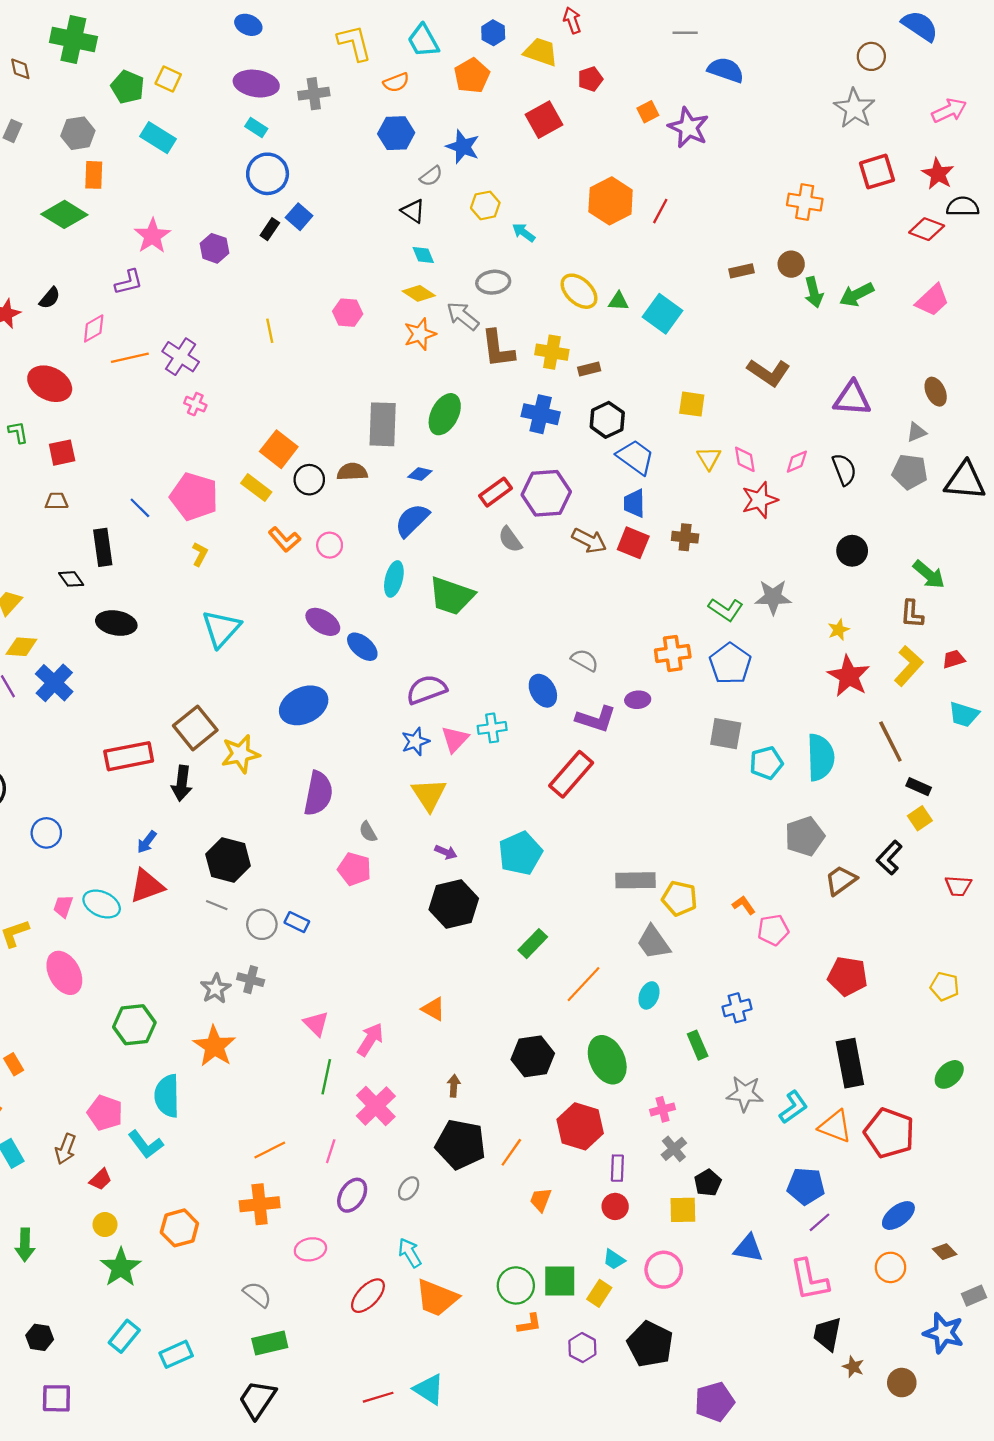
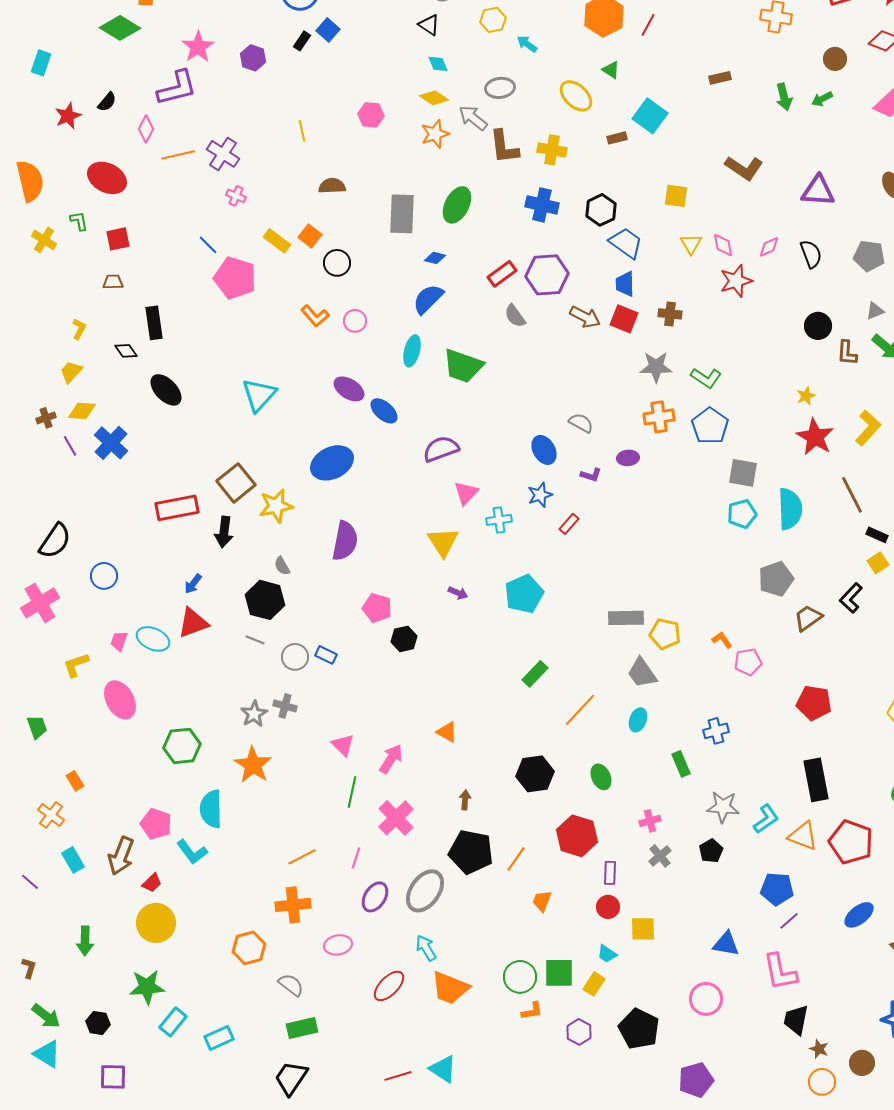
brown circle: (791, 264) -> (835, 59), moved
purple L-shape: (129, 282) -> (177, 88), size x1.6
green arrow: (857, 295) -> (822, 99), size x0.7
green triangle: (619, 301) -> (611, 70), moved, turned 30
pink diamond: (94, 328) -> (146, 129), turned -32
brown rectangle: (589, 369) -> (617, 138), moved
gray triangle: (916, 432) -> (875, 311), moved
orange square: (279, 449) -> (310, 236), size x0.7
brown semicircle: (352, 472) -> (332, 186), moved
yellow rectangle: (256, 488) -> (277, 241), moved
blue line: (140, 508) -> (208, 245), moved
yellow L-shape: (200, 554) -> (79, 329), moved
gray star: (773, 597) -> (656, 367), moved
brown L-shape: (912, 614) -> (847, 353), moved
black ellipse: (116, 623) -> (166, 390), turned 36
purple L-shape: (596, 719) -> (591, 475), size x0.6
cyan cross: (492, 728) -> (499, 520), moved
gray square: (726, 734) -> (743, 473), moved
blue star: (415, 741) -> (540, 495), moved
red rectangle: (571, 774) -> (569, 524), size x0.5
gray semicircle: (368, 832) -> (282, 566), moved
black hexagon: (454, 904) -> (404, 639), moved, size x0.6
green ellipse: (607, 1060) -> (601, 777), size x0.6
brown arrow: (65, 1149) -> (121, 856), size x1.4
black pentagon: (708, 1183) -> (711, 851), moved
gray ellipse: (409, 1188) -> (425, 891), size x2.0
yellow square: (683, 1210) -> (643, 929), moved
yellow circle: (105, 1225) -> (156, 923), size x1.8
orange hexagon: (179, 1228) -> (249, 948), moved
green star: (121, 1267) -> (147, 987), moved, turned 30
orange circle: (890, 1267) -> (822, 1082), moved
pink circle: (664, 1270) -> (706, 999), moved

